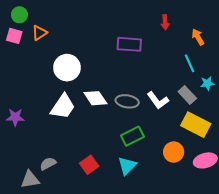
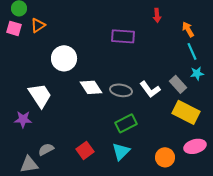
cyan line: (189, 63) -> (192, 51), moved
white trapezoid: (63, 107) -> (40, 95), moved, turned -68
purple star: (15, 117) -> (23, 119), moved
orange circle: (174, 152) -> (165, 157), moved

